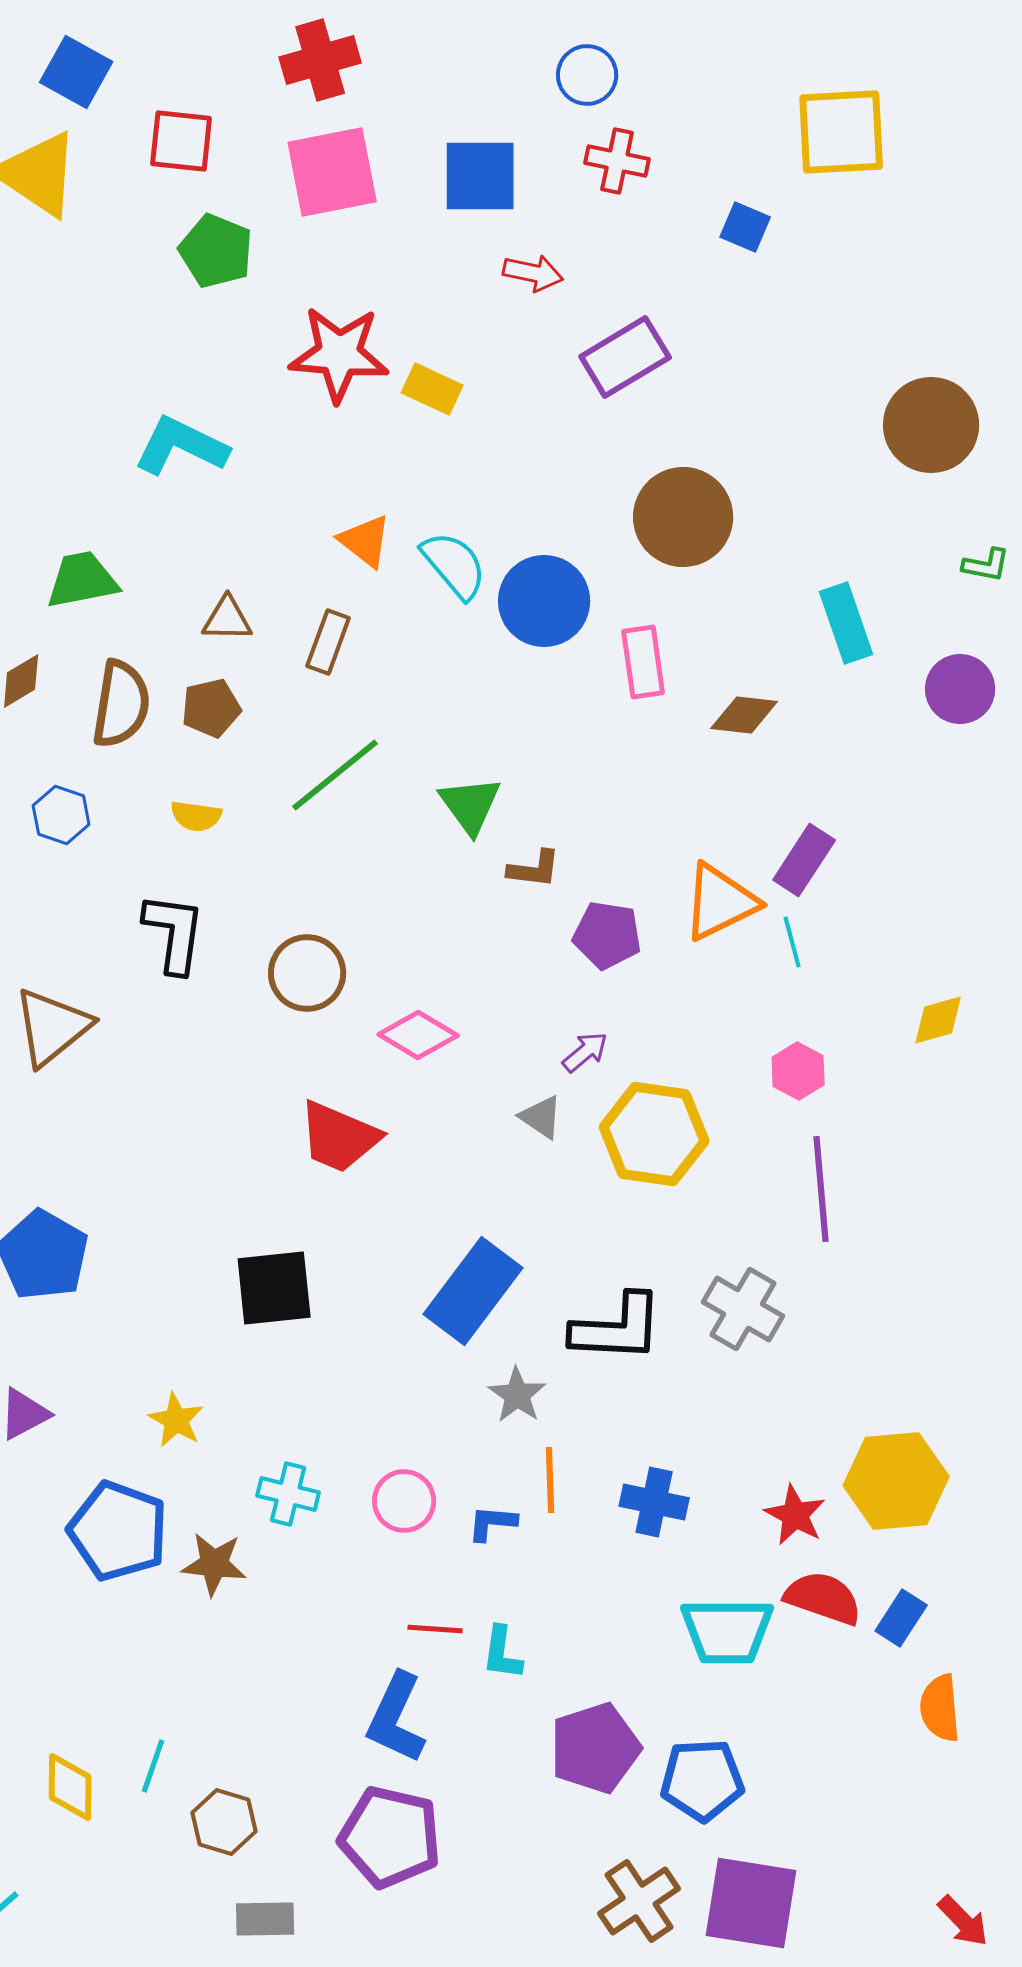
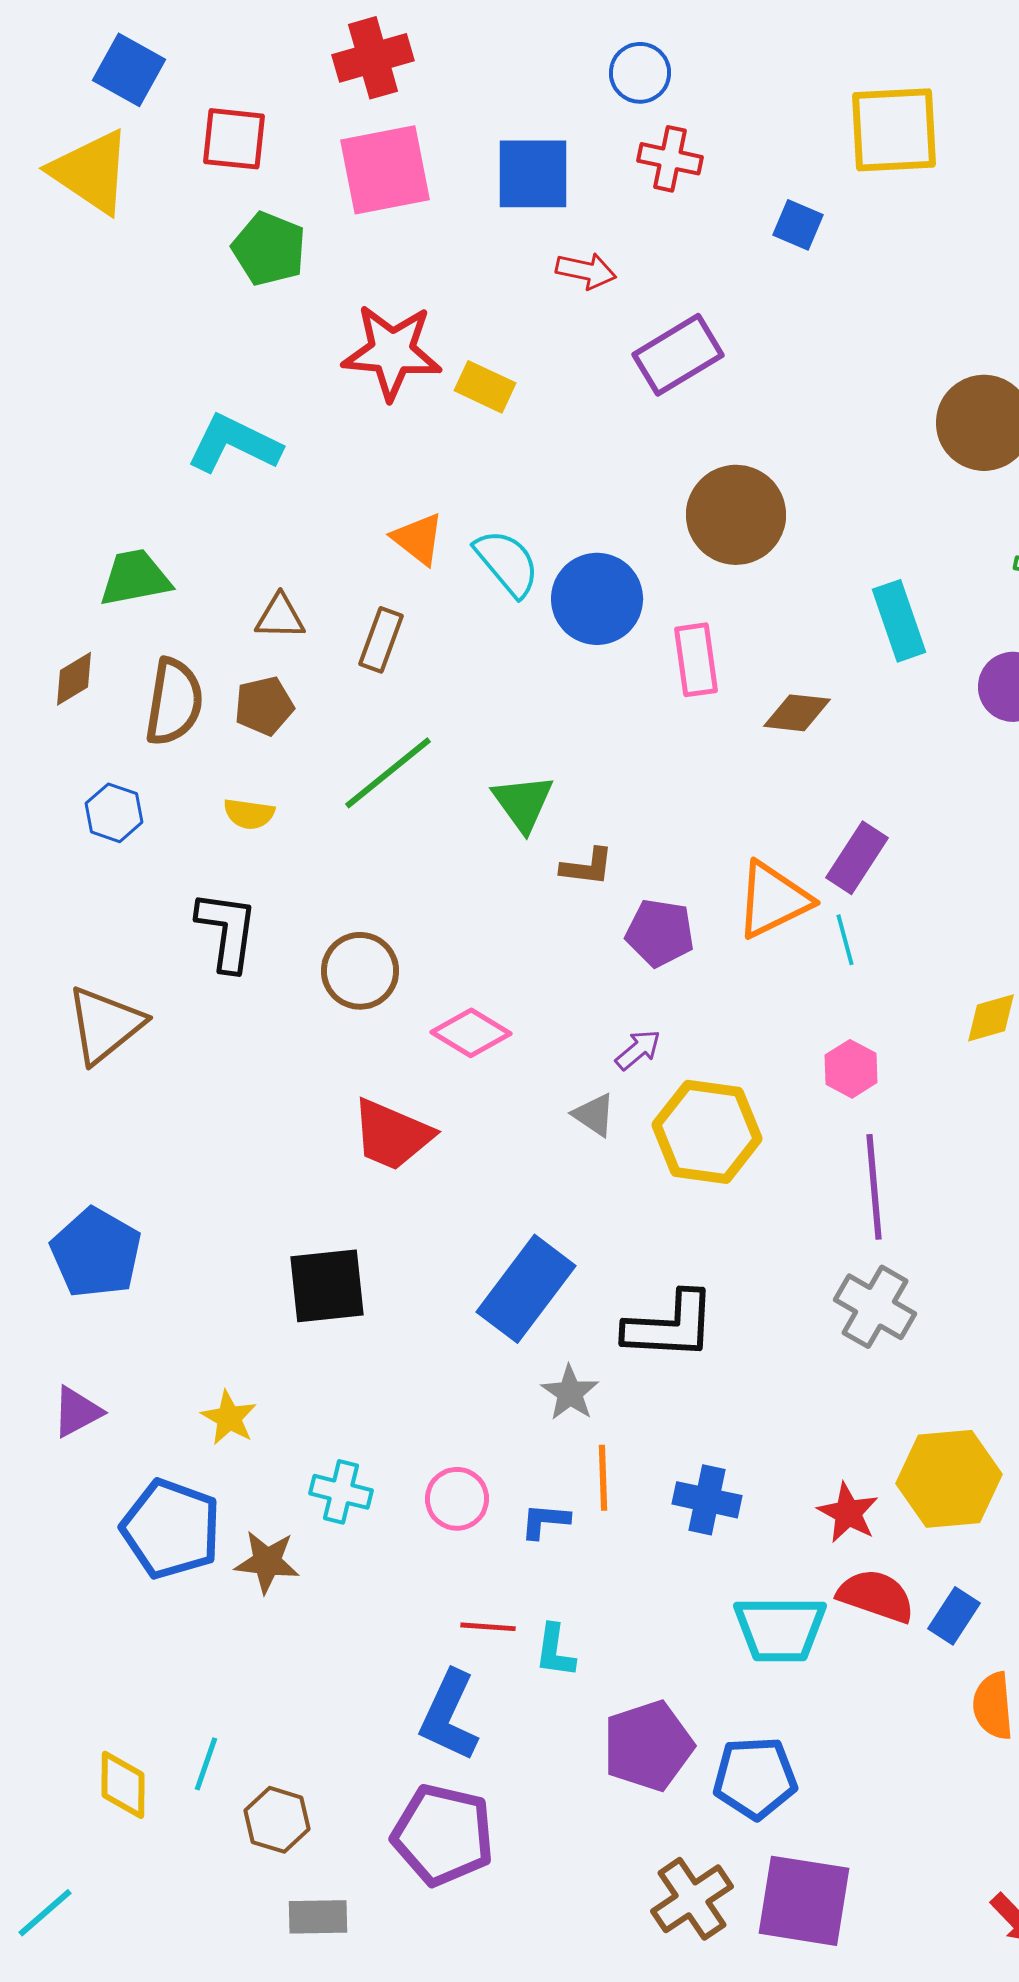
gray cross: (743, 1309) -> (875, 1307), moved

